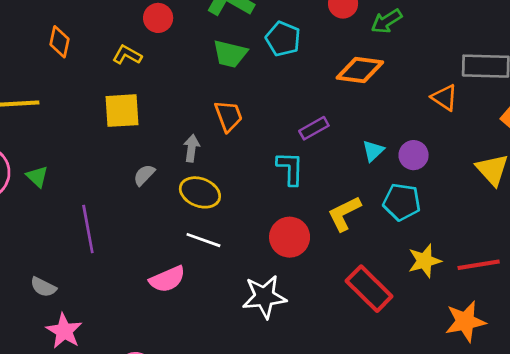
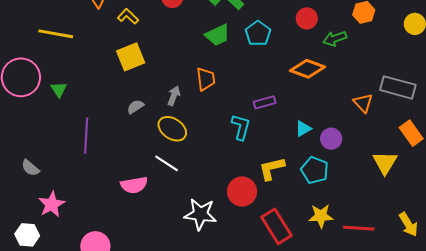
green trapezoid: (230, 54) -> (218, 35), turned -52
yellow L-shape: (127, 55) -> (128, 16), moved
yellow square: (122, 111) -> (131, 57), turned -32
red circle: (290, 237) -> (242, 191), moved
gray semicircle: (43, 287) -> (30, 168), moved

